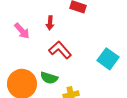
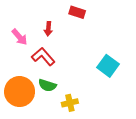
red L-shape: (60, 50) -> (43, 57), moved

